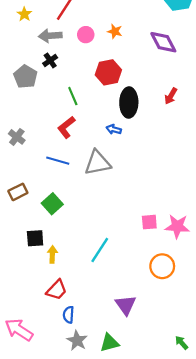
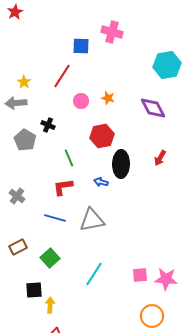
gray arrow: (50, 36) -> (16, 103), moved
black cross: (50, 60) -> (48, 125), turned -32
red L-shape: (66, 127) -> (63, 187), turned 30
blue arrow: (114, 129) -> (101, 182), moved
cyan line: (100, 250) -> (94, 274), moved

